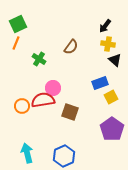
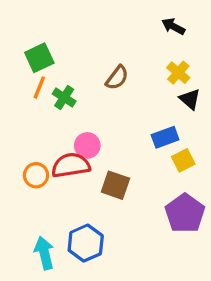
green square: (18, 24) -> (39, 58), moved
black arrow: (105, 26) -> (173, 26), moved, turned 80
orange line: (16, 43) -> (39, 88), moved
yellow cross: (108, 44) -> (178, 73), turned 32
blue hexagon: (64, 156) -> (86, 243), moved

